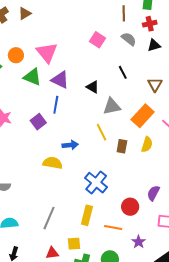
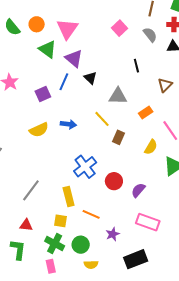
black triangle: (93, 87) -> (90, 78), moved
orange rectangle: (143, 116) -> (146, 113), size x0.6
yellow line: (102, 132) -> (102, 119), turned -30
yellow semicircle: (147, 144) -> (151, 147), moved
yellow semicircle: (53, 163) -> (39, 130), moved, turned 132
red circle: (130, 207) -> (114, 181), moved
yellow rectangle: (87, 215) -> (69, 196), turned -42
yellow square: (74, 244) -> (61, 221), moved

